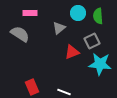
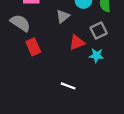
cyan star: (100, 64) -> (96, 56), moved, size x0.6
red rectangle: (32, 87) -> (33, 47), moved

